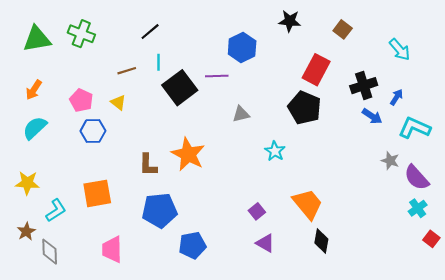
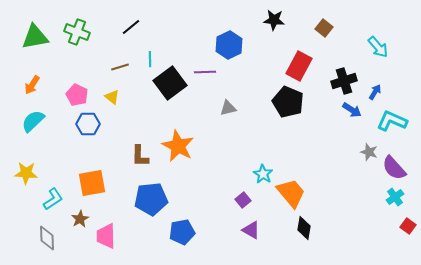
black line: (150, 32) -> (131, 27), moved
cyan star: (275, 151) -> (263, 174), moved
brown star: (26, 231) -> (80, 219), moved

